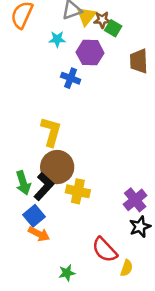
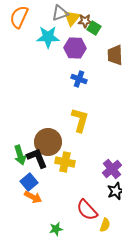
cyan star: (57, 39) -> (48, 37), size x1.6
blue cross: (71, 78) -> (79, 79), moved
yellow L-shape: (51, 132) -> (80, 120), moved
black L-shape: (44, 186) -> (37, 158), turned -65

